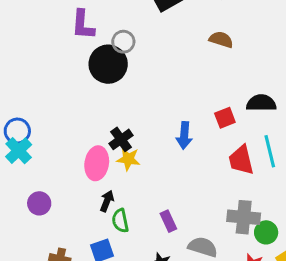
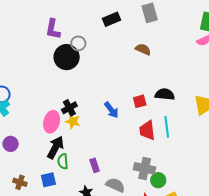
blue arrow: (184, 135) -> (111, 110), turned -48
black arrow: (107, 201) -> (55, 147), size x1.6

